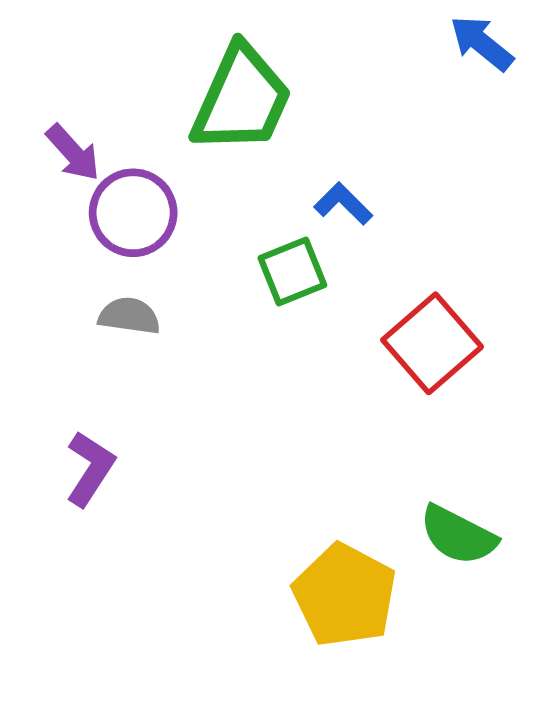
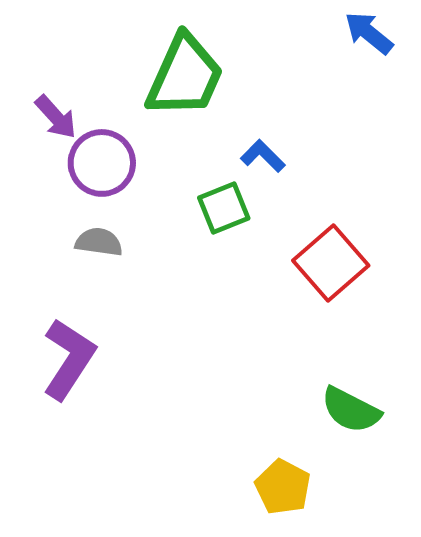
purple L-shape: (90, 469) -> (69, 359), size x1.4
yellow pentagon: (345, 595) -> (283, 487), moved, size x0.7

